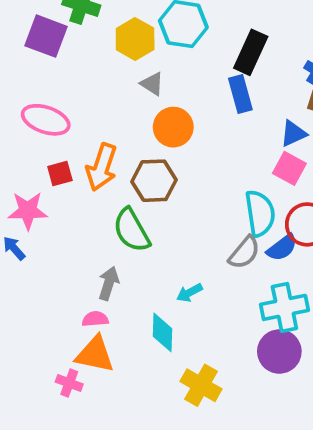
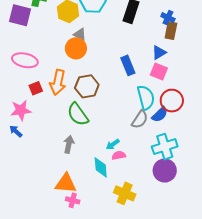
blue rectangle: (240, 94) -> (128, 65), moved
orange circle: (173, 127) -> (76, 48), moved
pink semicircle: (95, 319) -> (119, 155), moved
pink cross: (69, 383) -> (73, 200), moved

